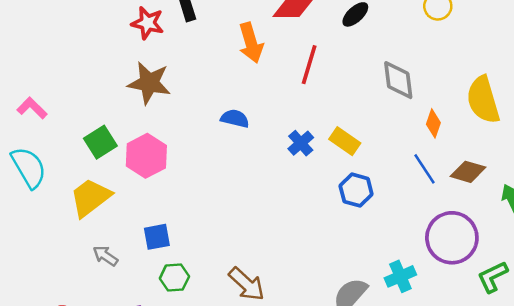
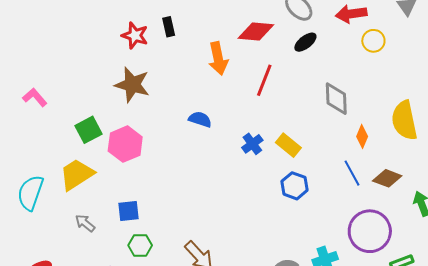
cyan semicircle: (29, 167) -> (30, 193), moved, turned -135

